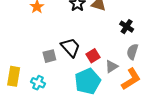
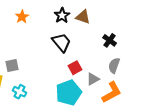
black trapezoid: (70, 47) -> (61, 42), moved
gray square: (49, 56) -> (12, 66), moved

